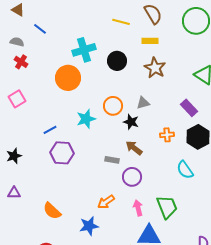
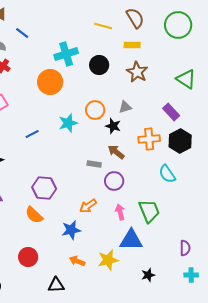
orange cross: (167, 135) -> (149, 139), size x1.5
purple hexagon: (62, 153) -> (44, 188), moved

